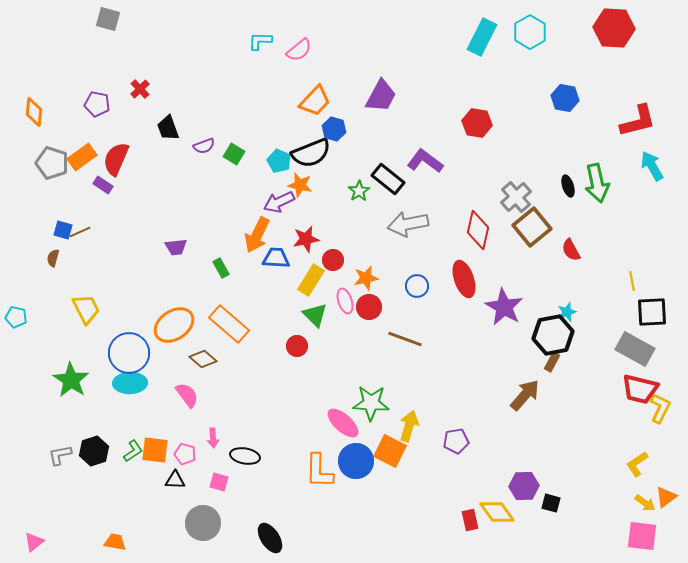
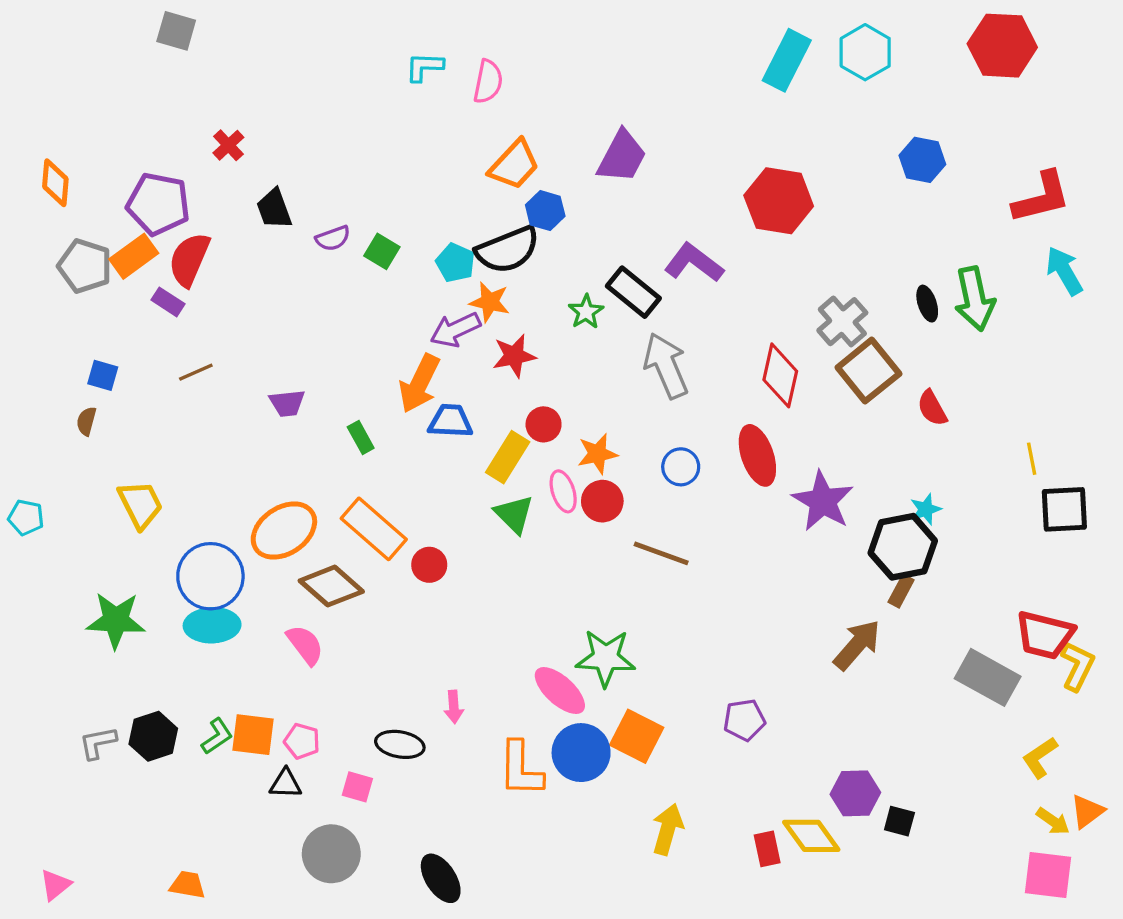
pink semicircle: (299, 50) -> (488, 82), turned -40
purple pentagon: (97, 104) -> (158, 204), moved, size x1.5
red hexagon: (477, 123) -> (779, 201), size x1.4
gray arrow: (408, 224) -> (666, 366), turned 78
brown line: (80, 232) -> (196, 372), moved
red star: (306, 239) -> (514, 356), moved
red circle: (297, 346) -> (429, 565), moved
gray rectangle: (635, 349) -> (988, 677), moved
brown diamond: (203, 359) -> (331, 586), size x1.4
green star: (71, 380) -> (116, 620), turned -30
yellow arrow: (409, 426) -> (668, 829), moved
pink arrow: (213, 438) -> (454, 707), moved

